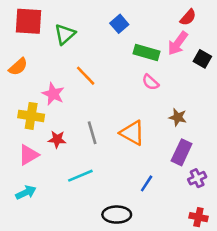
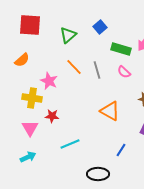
green triangle: (65, 34) -> (68, 35), moved
gray line: (92, 133) -> (97, 70), moved
pink triangle: (29, 155) -> (30, 128), turned -30

